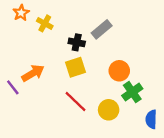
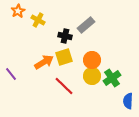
orange circle: (119, 71) -> (92, 60), moved
orange arrow: (33, 73) -> (44, 62), moved
yellow circle: (109, 110) -> (92, 76), moved

